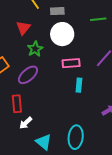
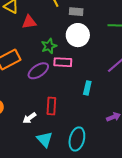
red triangle: (23, 28) -> (29, 22), moved, turned 35
pink rectangle: (71, 63) -> (63, 62), moved
red rectangle: (17, 104) -> (51, 106), moved

